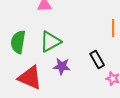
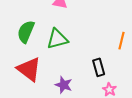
purple star: (62, 66) -> (64, 85), moved

